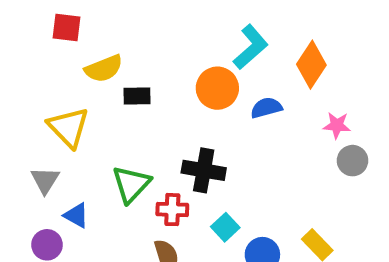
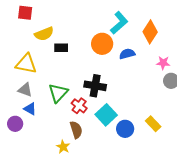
yellow triangle: (69, 127) -> (26, 64), turned -35
gray triangle: (45, 180) -> (25, 90), moved, turned -42
red cross: (172, 210) -> (79, 106), turned 35
cyan square: (225, 227) -> (106, 115), size x1.5

